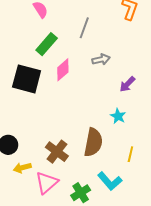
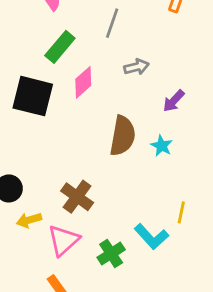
brown semicircle: (93, 142) -> (123, 136), moved
yellow line: (130, 154) -> (181, 212), moved

